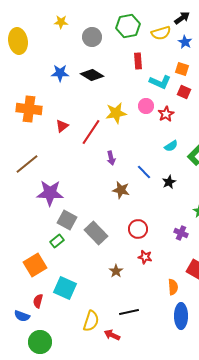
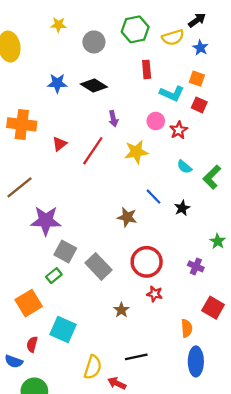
yellow star: (116, 113) -> (136, 152), moved
cyan semicircle: (171, 146) -> (184, 167), turned 72
purple arrow: (111, 158) -> (113, 119), moved
red circle: (138, 229) -> (147, 262), size x1.4

